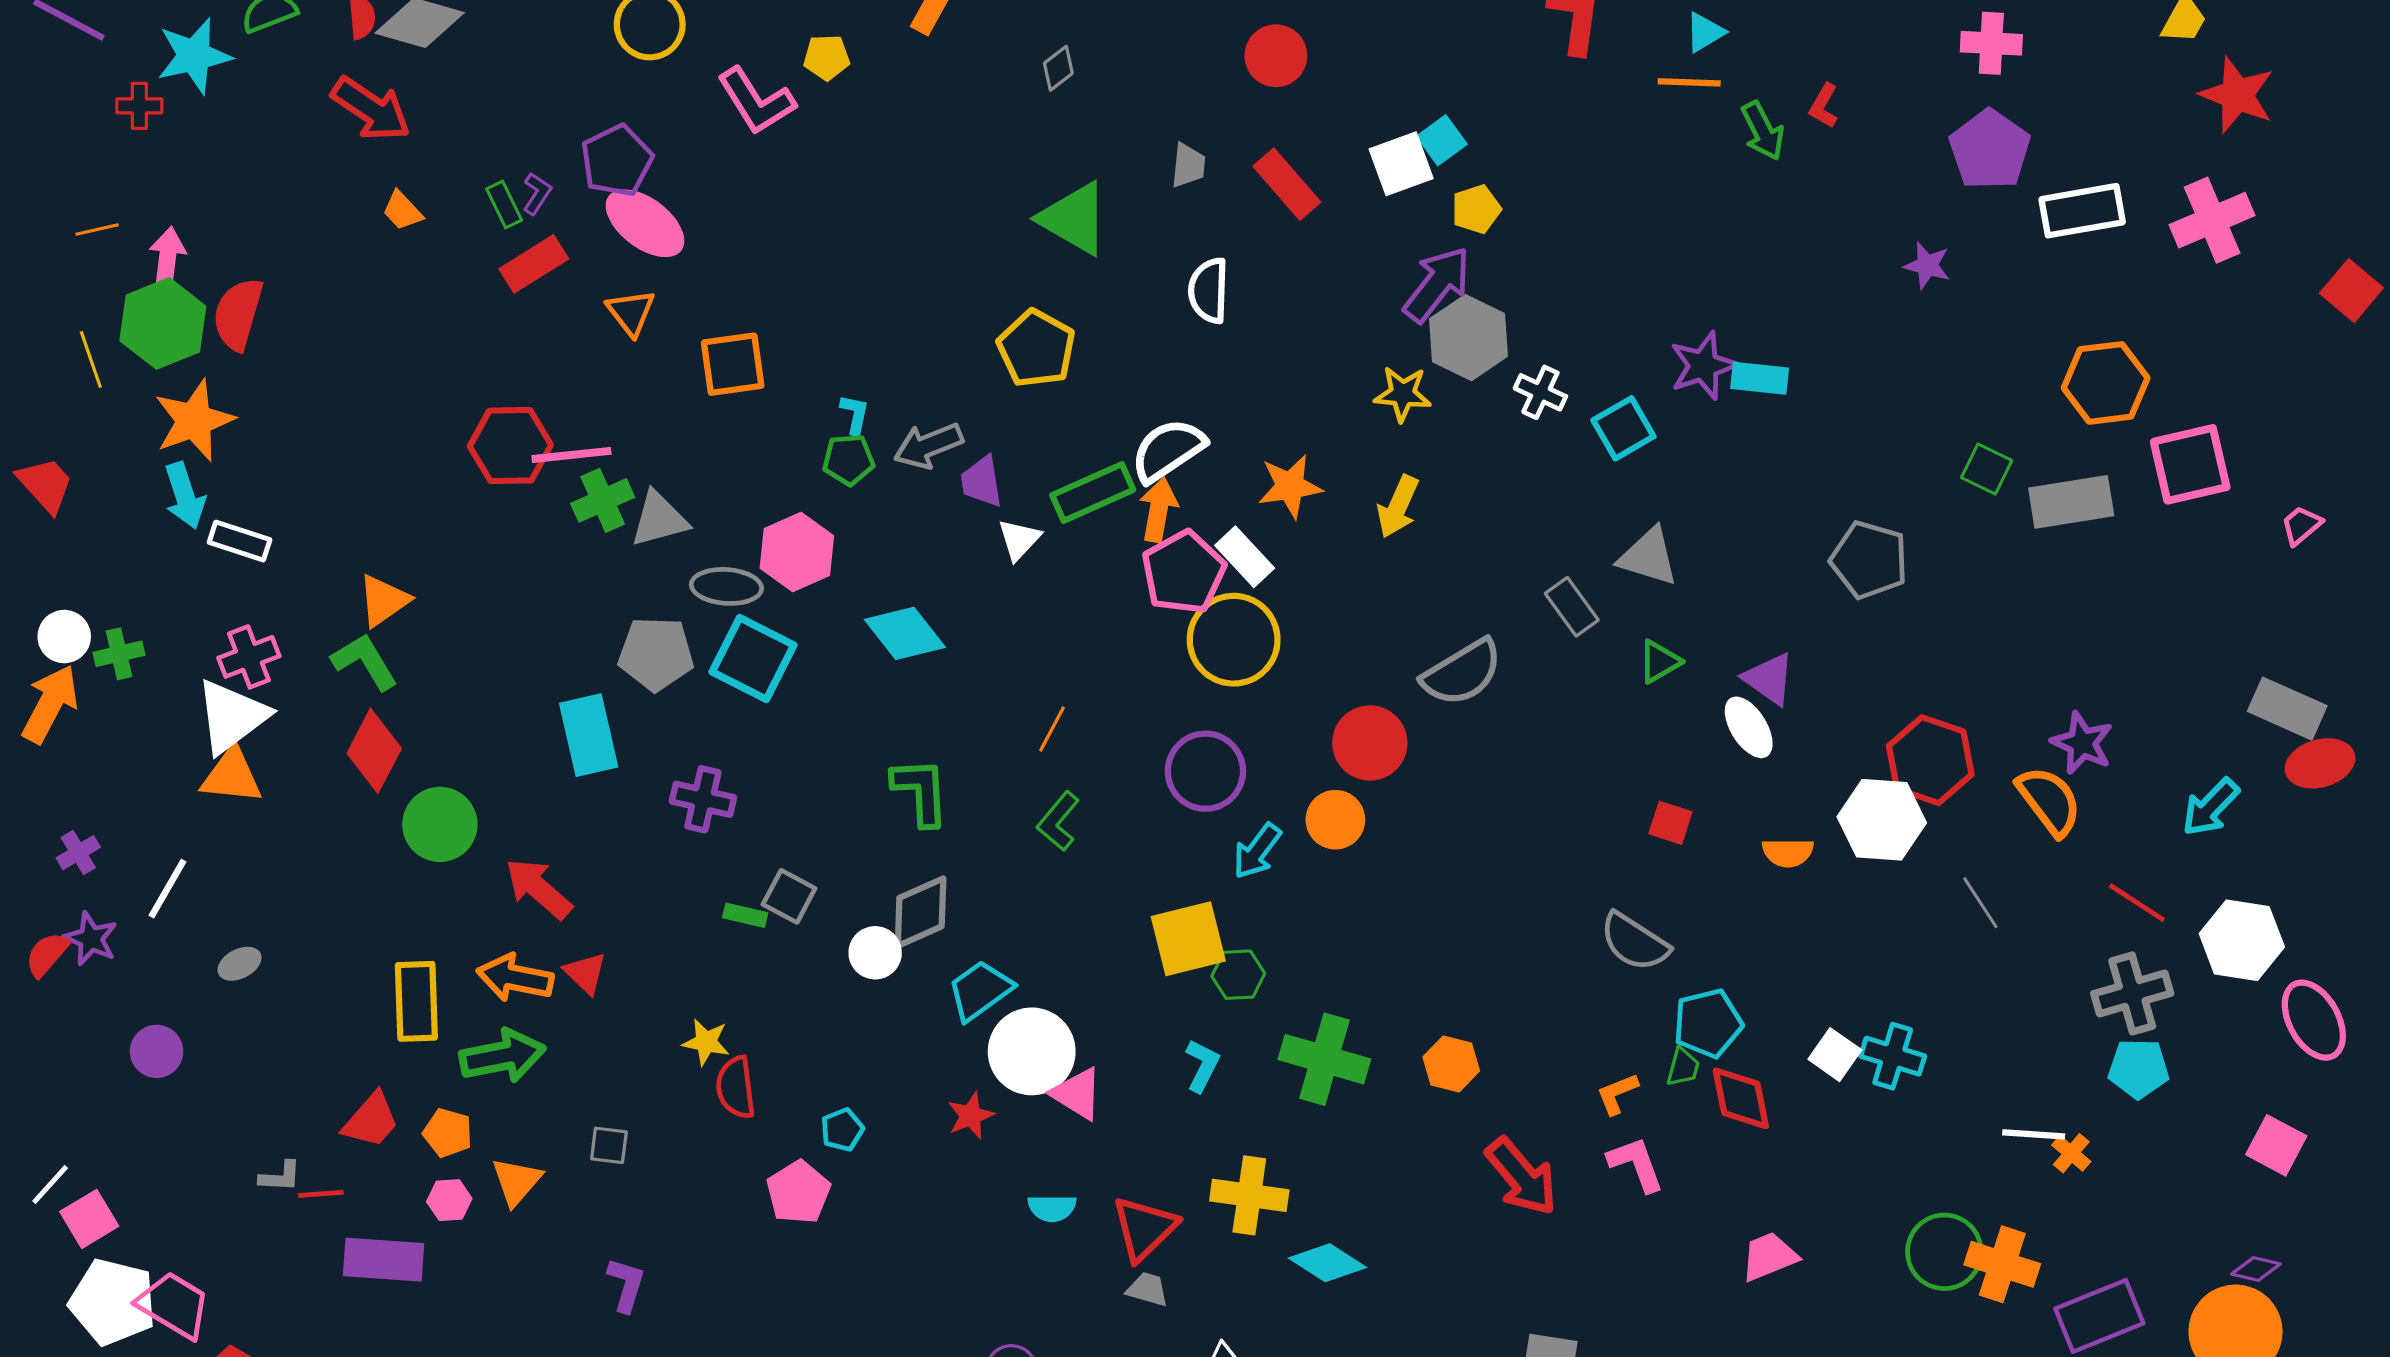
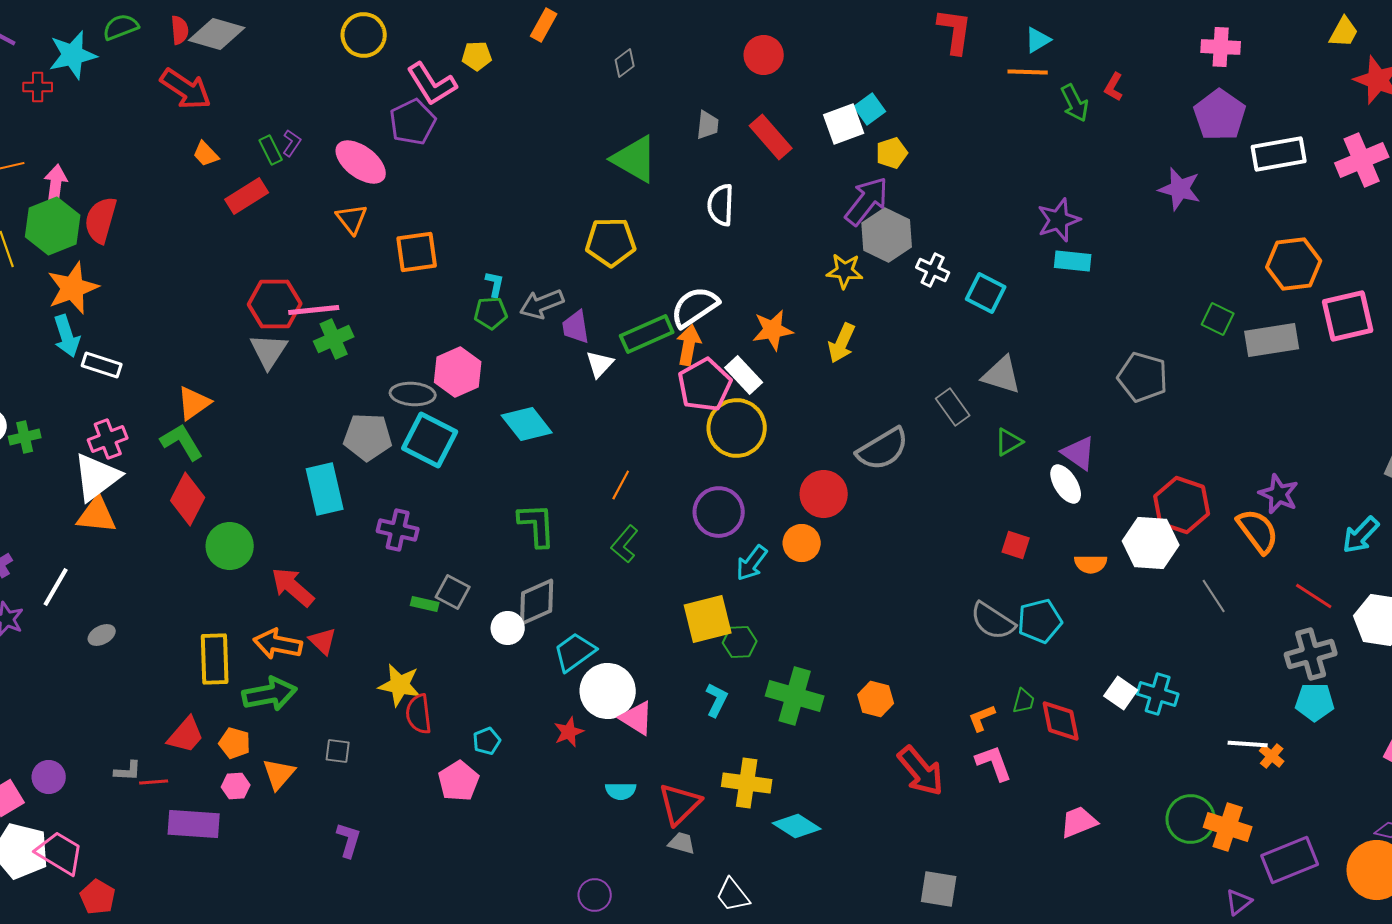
purple pentagon: (617, 161) -> (413, 122), moved
red rectangle: (534, 264) -> (247, 196), moved
purple star: (1927, 266) -> (1180, 189), size x1.4
yellow pentagon: (1036, 348) -> (611, 242), turned -30
purple star: (1703, 366) -> (1059, 220), moved
cyan square: (1623, 428) -> (986, 293), turned -33
gray triangle: (659, 519) -> (269, 351), moved, turned -42
cyan pentagon: (1708, 1023) -> (1040, 621), moved
yellow star: (706, 1042) -> (400, 685), size x1.4
purple circle: (157, 1051) -> (49, 777), moved

